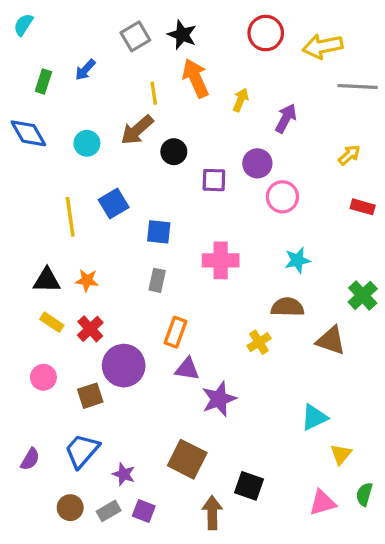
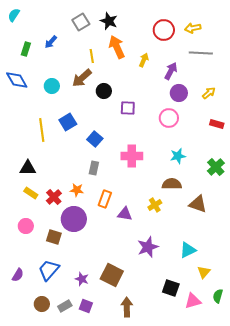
red circle: (266, 33) -> (164, 30), moved
yellow arrow: (323, 46) -> (193, 28), size x0.7
gray line: (358, 87) -> (201, 53), moved
purple circle: (257, 163) -> (179, 93), moved
blue square: (159, 232) -> (95, 139), turned 35
orange star: (87, 280) -> (77, 190), moved
green cross: (363, 295) -> (216, 167), moved
purple triangle: (187, 369) -> (125, 214), moved
brown square: (90, 396) -> (54, 237), turned 35
purple star: (219, 399) -> (148, 247), moved
purple star: (124, 474) -> (82, 279), moved
black square: (249, 486) -> (171, 288), moved

